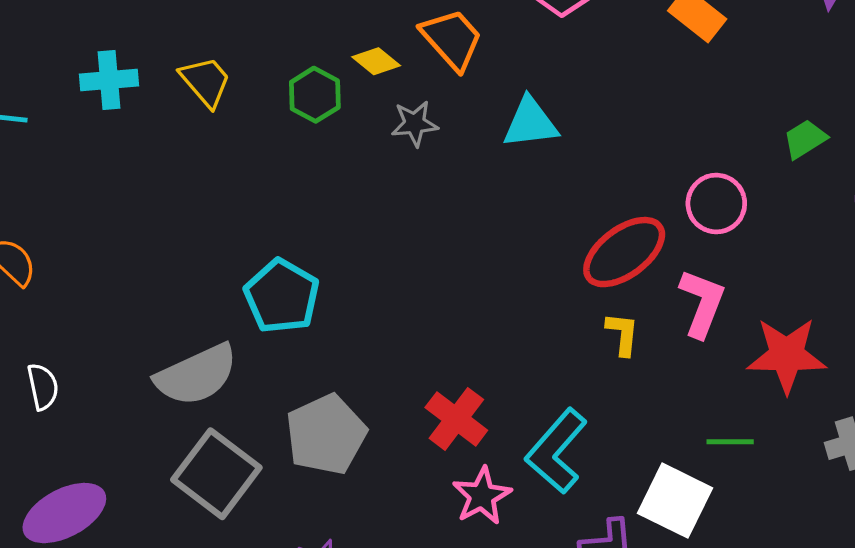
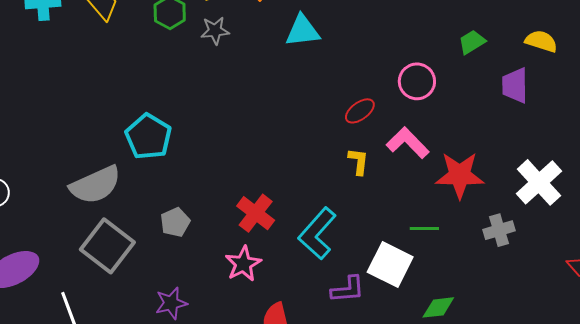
gray star: (415, 124) -> (215, 31), moved
red ellipse: (624, 252) -> (360, 111), size x0.6
pink L-shape: (702, 303) -> (408, 143), turned -66
gray pentagon: (326, 434) -> (175, 222), size x0.6
pink star: (482, 496) -> (243, 264), moved

